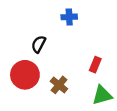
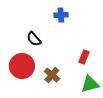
black semicircle: (39, 44) -> (34, 39), turned -70

